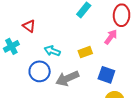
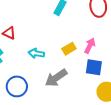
pink arrow: (111, 37) -> (90, 46), moved
blue circle: (40, 71) -> (17, 86), moved

